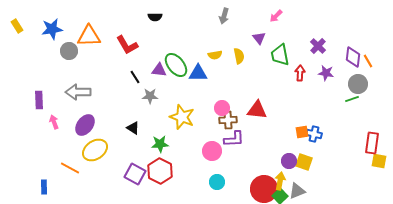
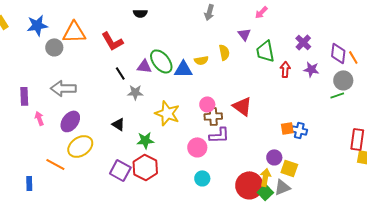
yellow semicircle: (215, 55) -> (201, 60), moved
red triangle: (257, 110) -> (242, 106), turned 30
yellow square: (304, 162) -> (289, 168), moved

